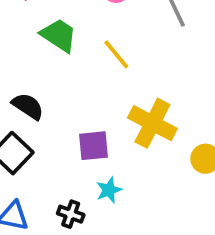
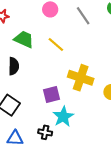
black semicircle: (28, 106) -> (14, 66), moved, turned 66
cyan star: (109, 190) -> (63, 117), size x1.5

